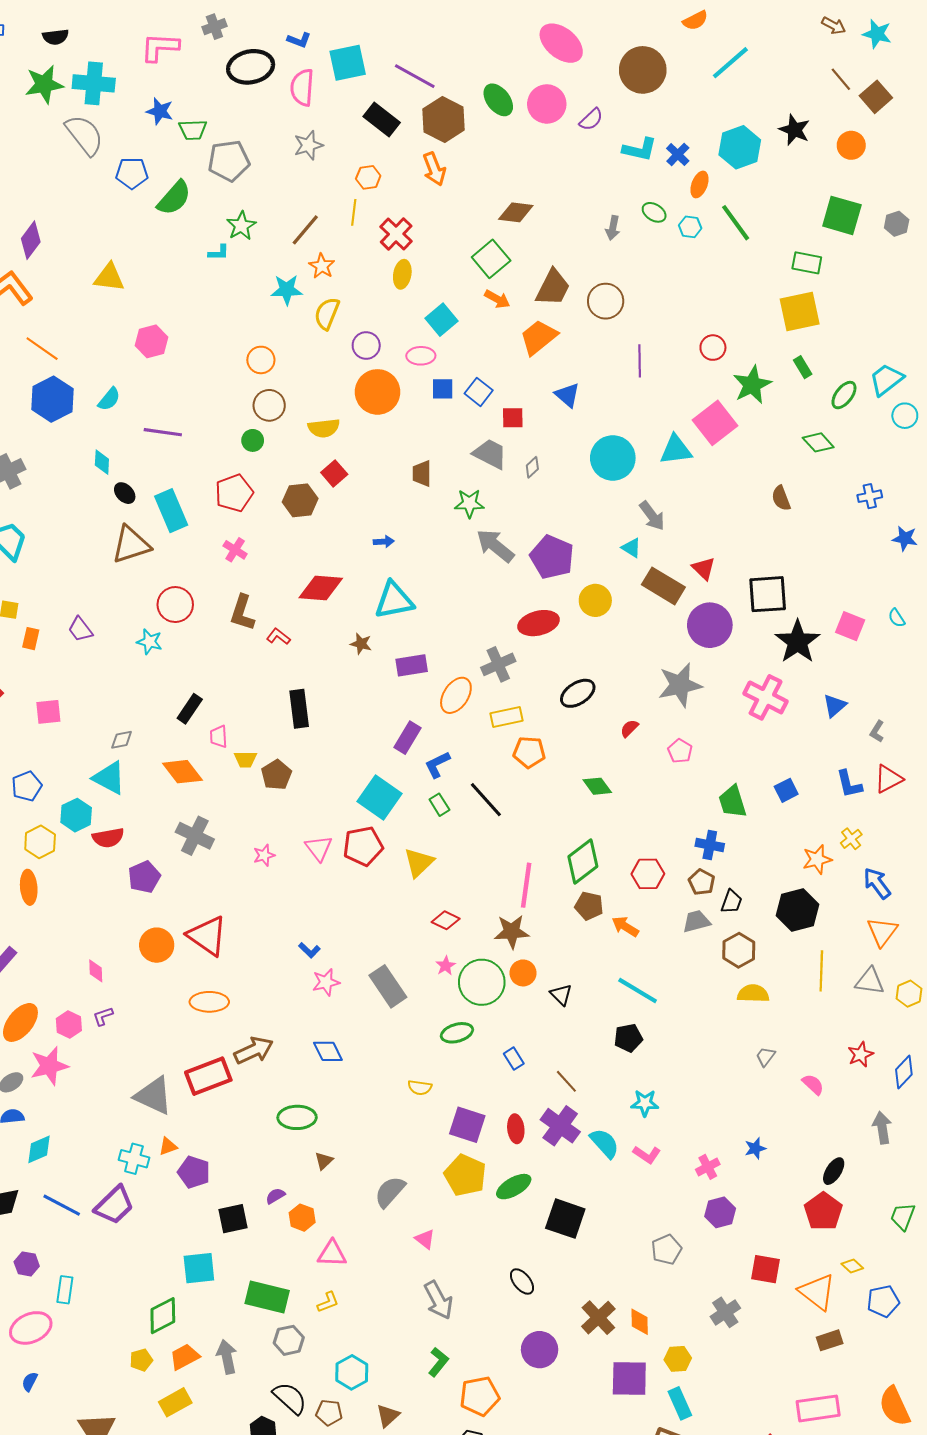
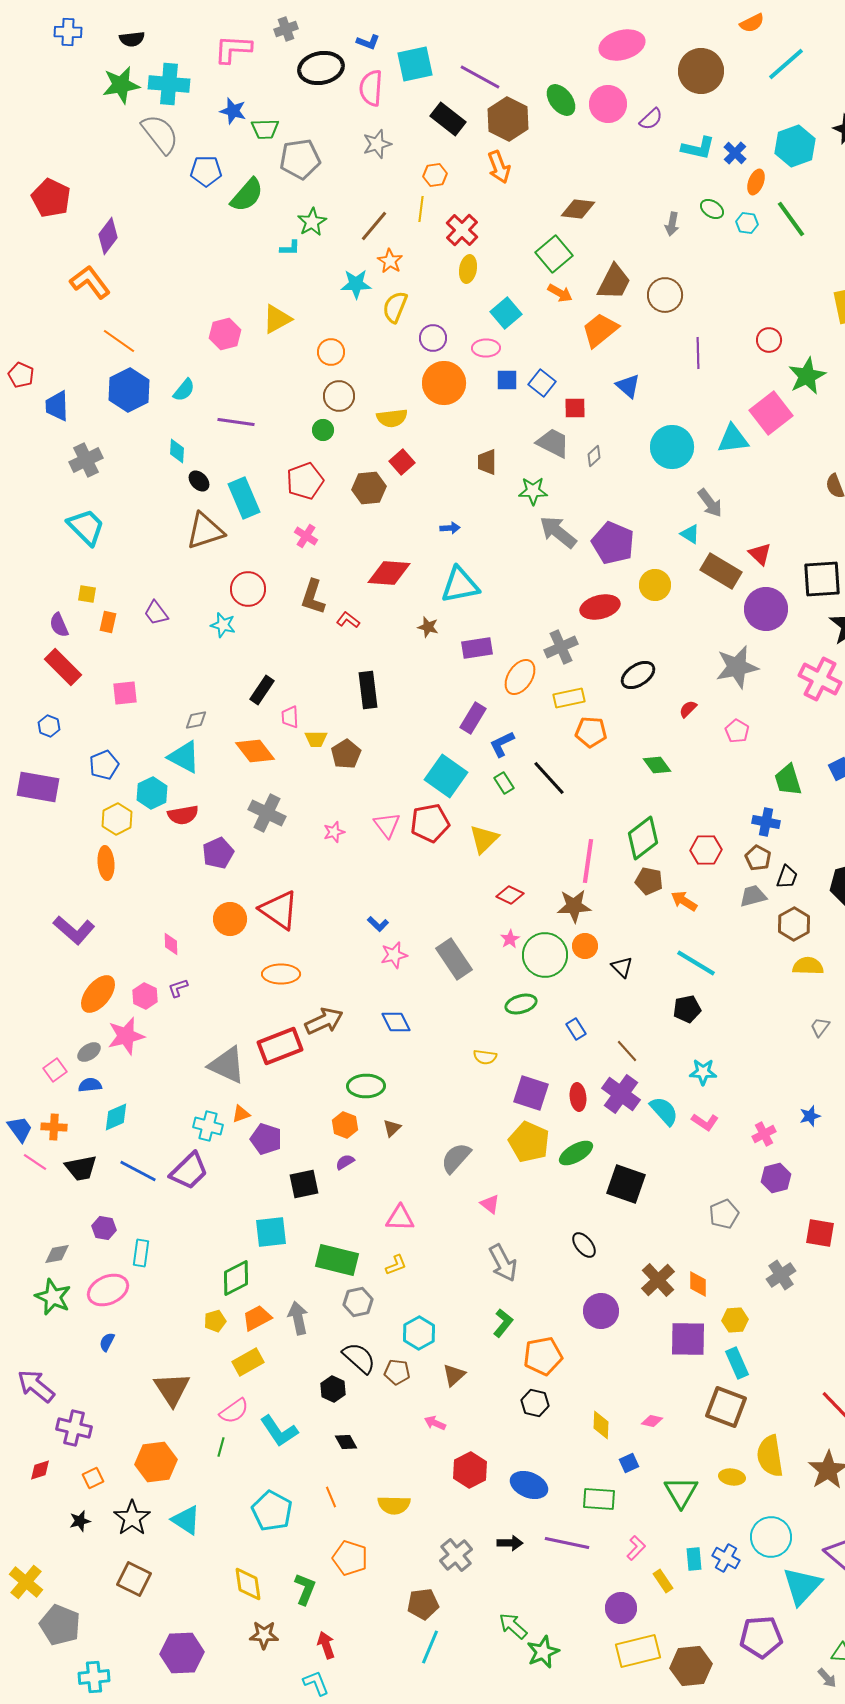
pink ellipse: (561, 43) -> (622, 45), turned -54
yellow triangle: (109, 277) -> (277, 319), moved, turned -36
orange hexagon: (302, 1218) -> (345, 1125), moved

